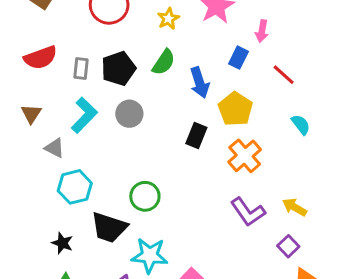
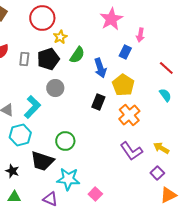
yellow star: (168, 19) -> (60, 37), moved
red line: (284, 75) -> (166, 68), moved
cyan L-shape: (84, 115) -> (32, 107), moved

